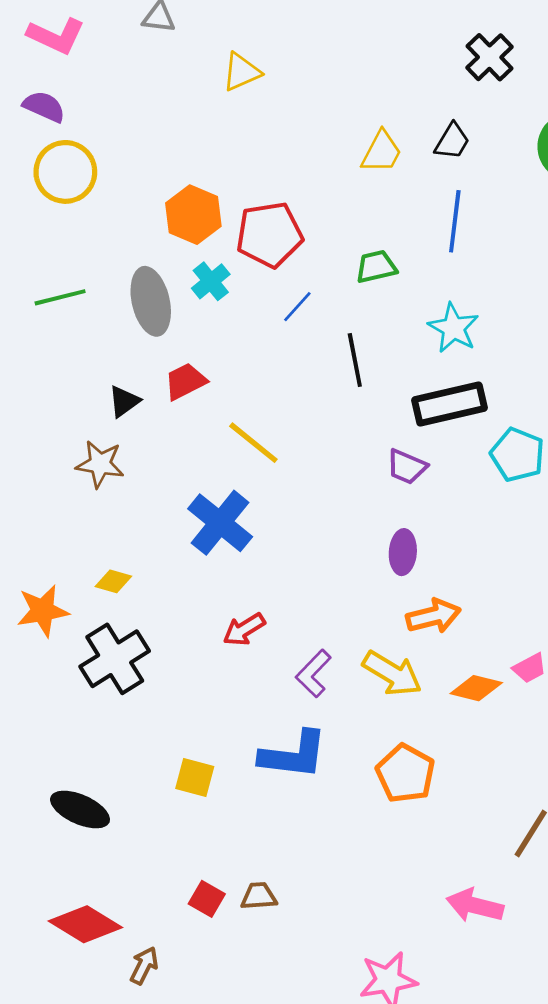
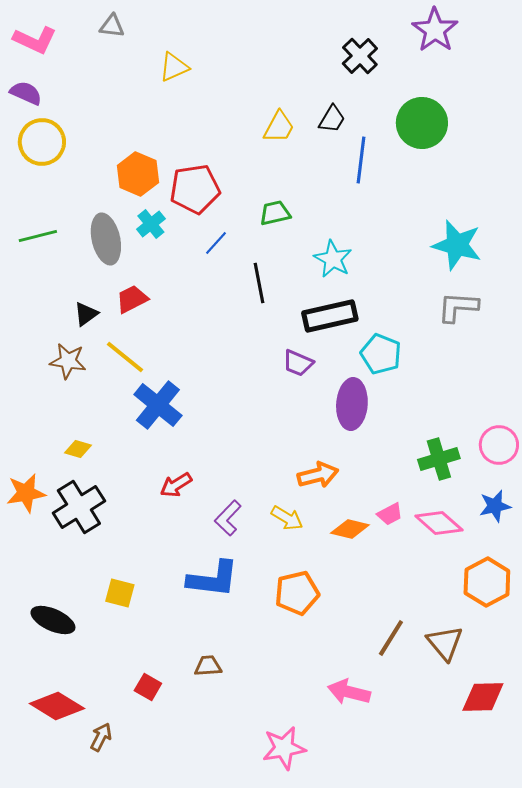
blue line: (455, 221) -> (361, 160), moved
yellow line: (253, 443) -> (125, 357), moved
purple ellipse: (403, 552) -> (352, 404), moved, size x1.5
orange star: (43, 611) -> (26, 493), moved
yellow arrow: (392, 673) -> (287, 518), size x0.7
orange pentagon: (405, 773) -> (297, 593), turned 30
yellow square: (195, 777) -> (120, 593), moved
brown trapezoid: (259, 896) -> (208, 666), moved

